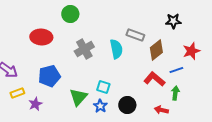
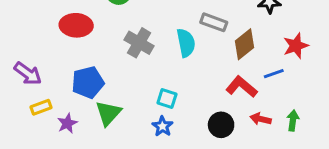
gray cross: (84, 49) -> (139, 43), turned -30
green arrow: (175, 93) -> (293, 120), moved
green triangle: (78, 97) -> (108, 113), moved
black circle: (127, 105) -> (221, 125), moved
red arrow: (161, 110) -> (261, 119), moved

